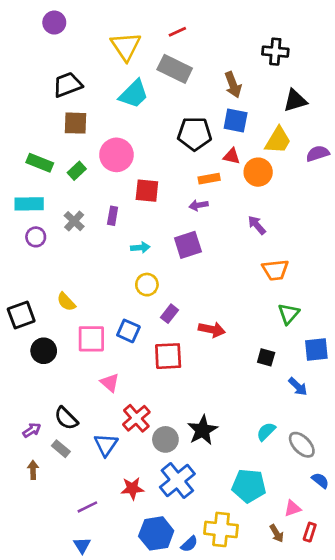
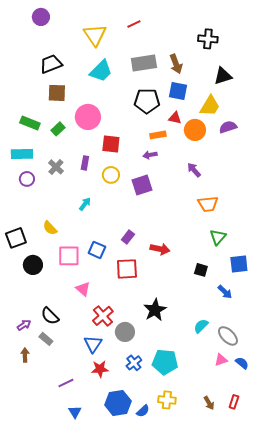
gray rectangle: (175, 69) -> (144, 63), moved, turned -35
purple semicircle: (318, 154) -> (228, 127), moved
cyan arrow: (140, 248) -> (85, 204), moved, turned -48
yellow circle: (147, 285) -> (111, 175), moved
black star: (203, 430) -> (155, 310), moved
blue triangle: (106, 445) -> (93, 344), moved
blue cross: (177, 480) -> (134, 363), size x0.6
cyan pentagon: (249, 486) -> (165, 362), moved
pink triangle: (293, 508) -> (221, 360), moved
yellow cross: (221, 529) -> (167, 400), size x0.7
blue triangle: (82, 545) -> (75, 412), moved

